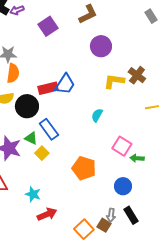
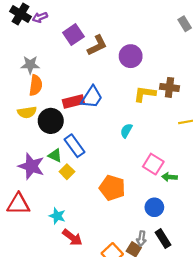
brown L-shape: (88, 14) -> (97, 45), moved
brown cross: (137, 75) -> (169, 87), turned -30
red arrow: (47, 214) -> (72, 237), turned 60

